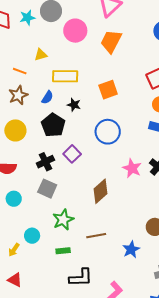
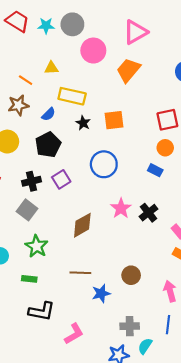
black star: (74, 105) -> (83, 123), moved
green star: (63, 220) -> (37, 246), turned -30
brown line: (96, 236) -> (80, 273), moved

